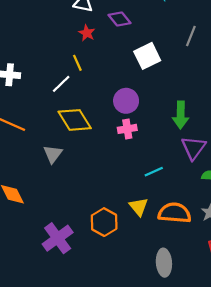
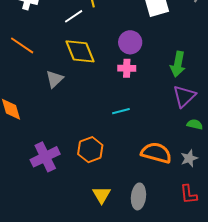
cyan line: (154, 172) -> (121, 111), moved
yellow triangle: (139, 207) -> (102, 195), moved

